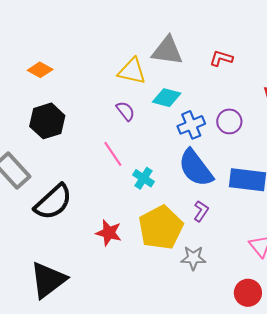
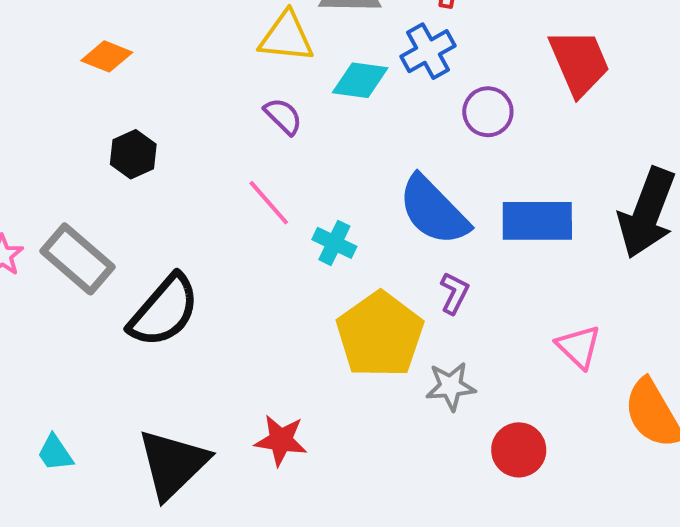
black hexagon: (47, 121) -> (133, 154), size x0.7
blue cross: (191, 125) -> (428, 51), moved
red star: (109, 233) -> (281, 440), moved
red circle: (248, 293) -> (519, 450), moved

